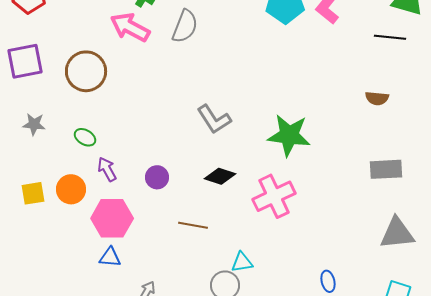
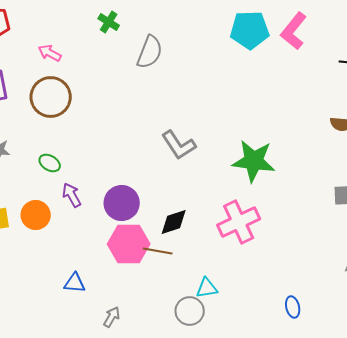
pink arrow: (130, 27) -> (50, 53), moved, size x0.6
black diamond: (220, 176) -> (174, 222), moved, turned -36
purple circle: (157, 177) -> (122, 203), size x1.5
pink hexagon: (112, 218) -> (129, 244), moved

